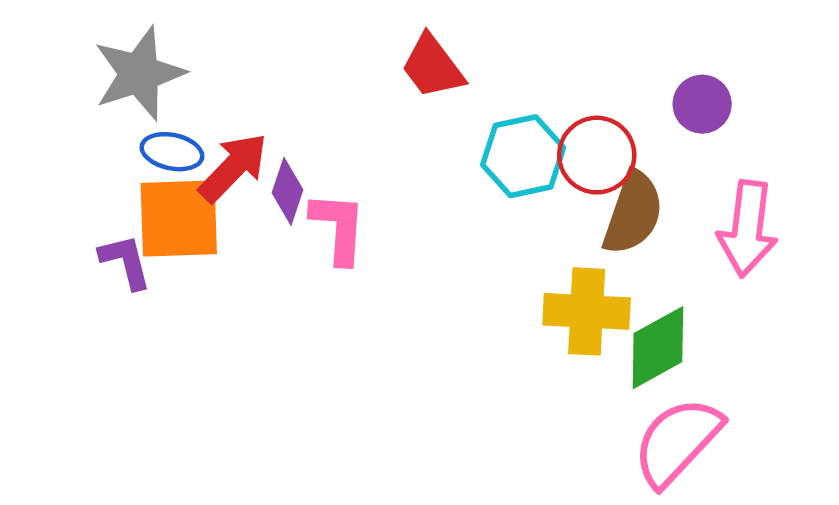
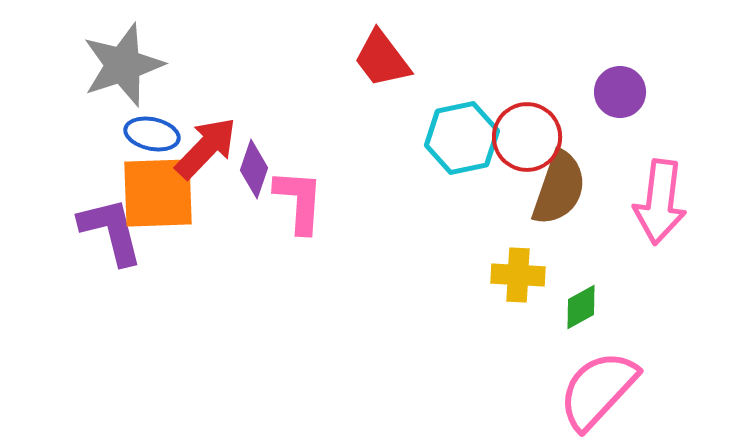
purple L-shape: (126, 262) -> (111, 231), size x1.4
yellow cross: (587, 311) -> (518, 275), size x0.7
green diamond: (658, 348) -> (581, 307), size x0.6

